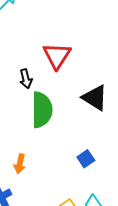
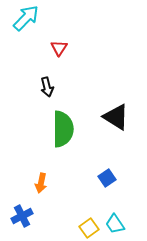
red triangle: (57, 56) -> (59, 48), moved, size x0.6
black arrow: (26, 79) -> (47, 87), moved

